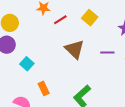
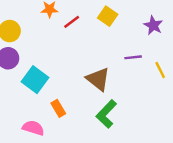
brown triangle: (75, 49) -> (98, 79), moved
cyan square: (27, 64) -> (35, 80), size x1.5

